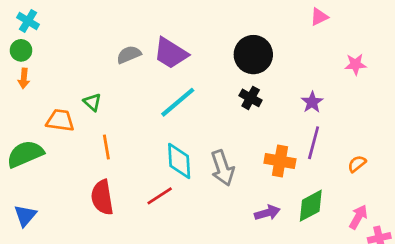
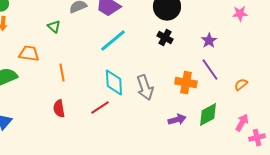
green triangle: (92, 102) -> (54, 27), moved
purple line: (314, 143) -> (210, 70), turned -50
red semicircle: (102, 197) -> (59, 109), size x0.7

